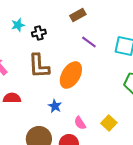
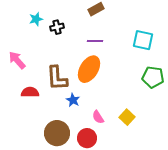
purple line: (89, 42) -> (95, 41), moved, turned -35
brown L-shape: (39, 66) -> (57, 78), moved

